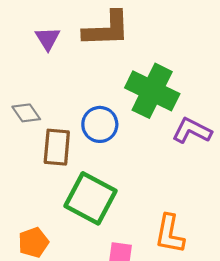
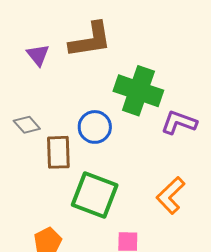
orange L-shape: (170, 234) -> (171, 195), moved, turned 42

